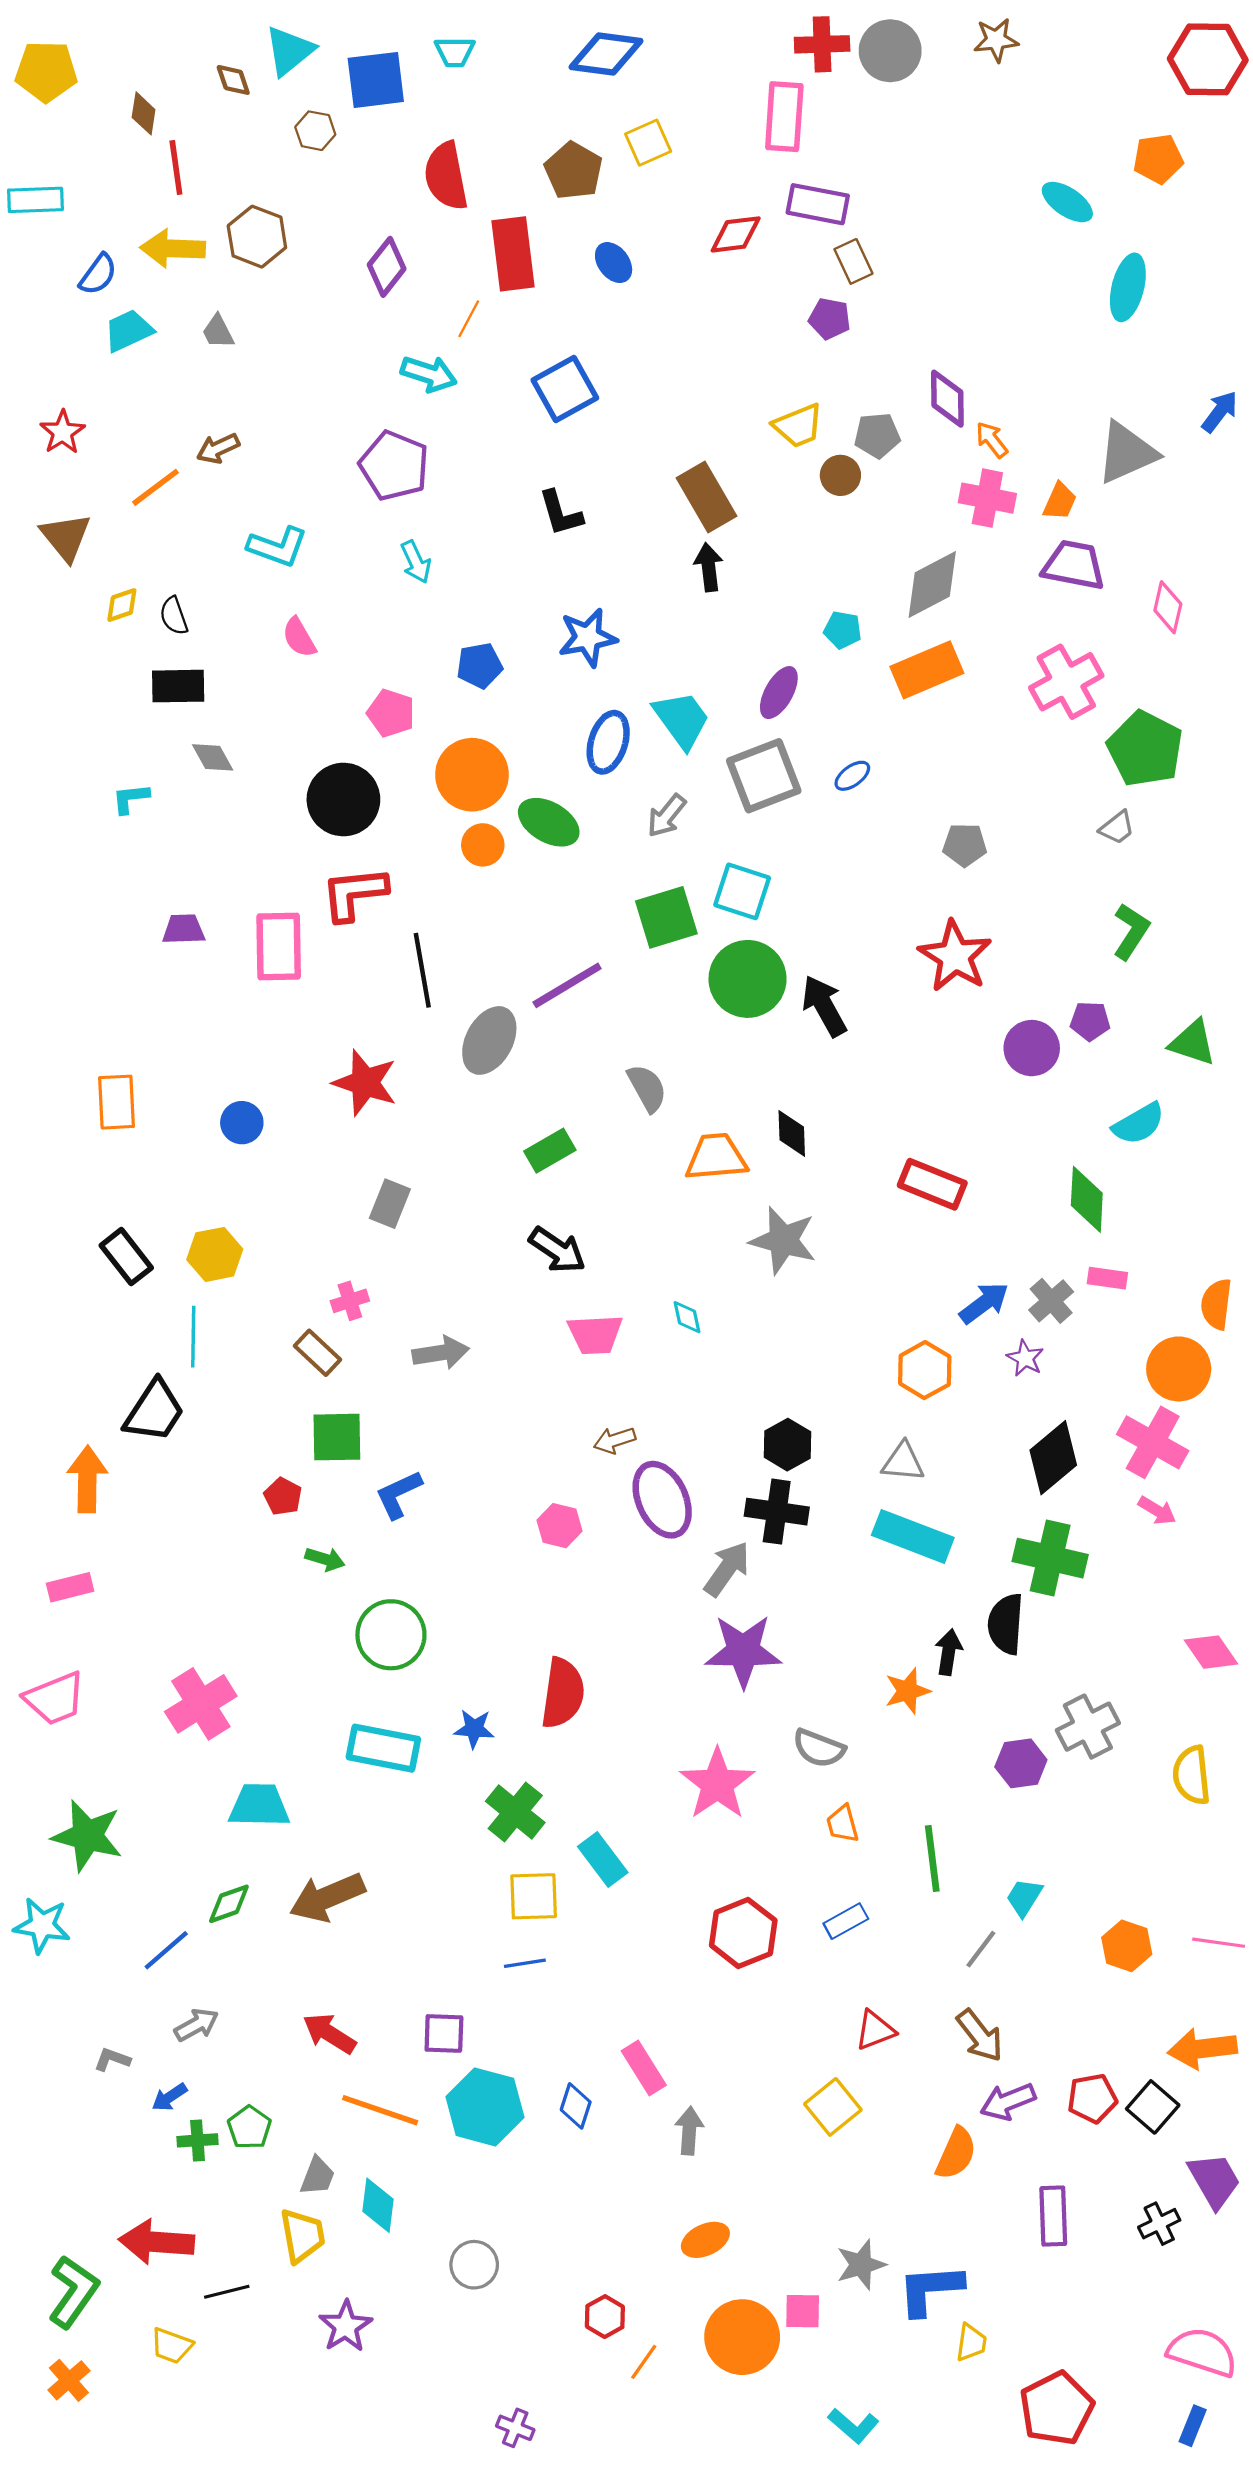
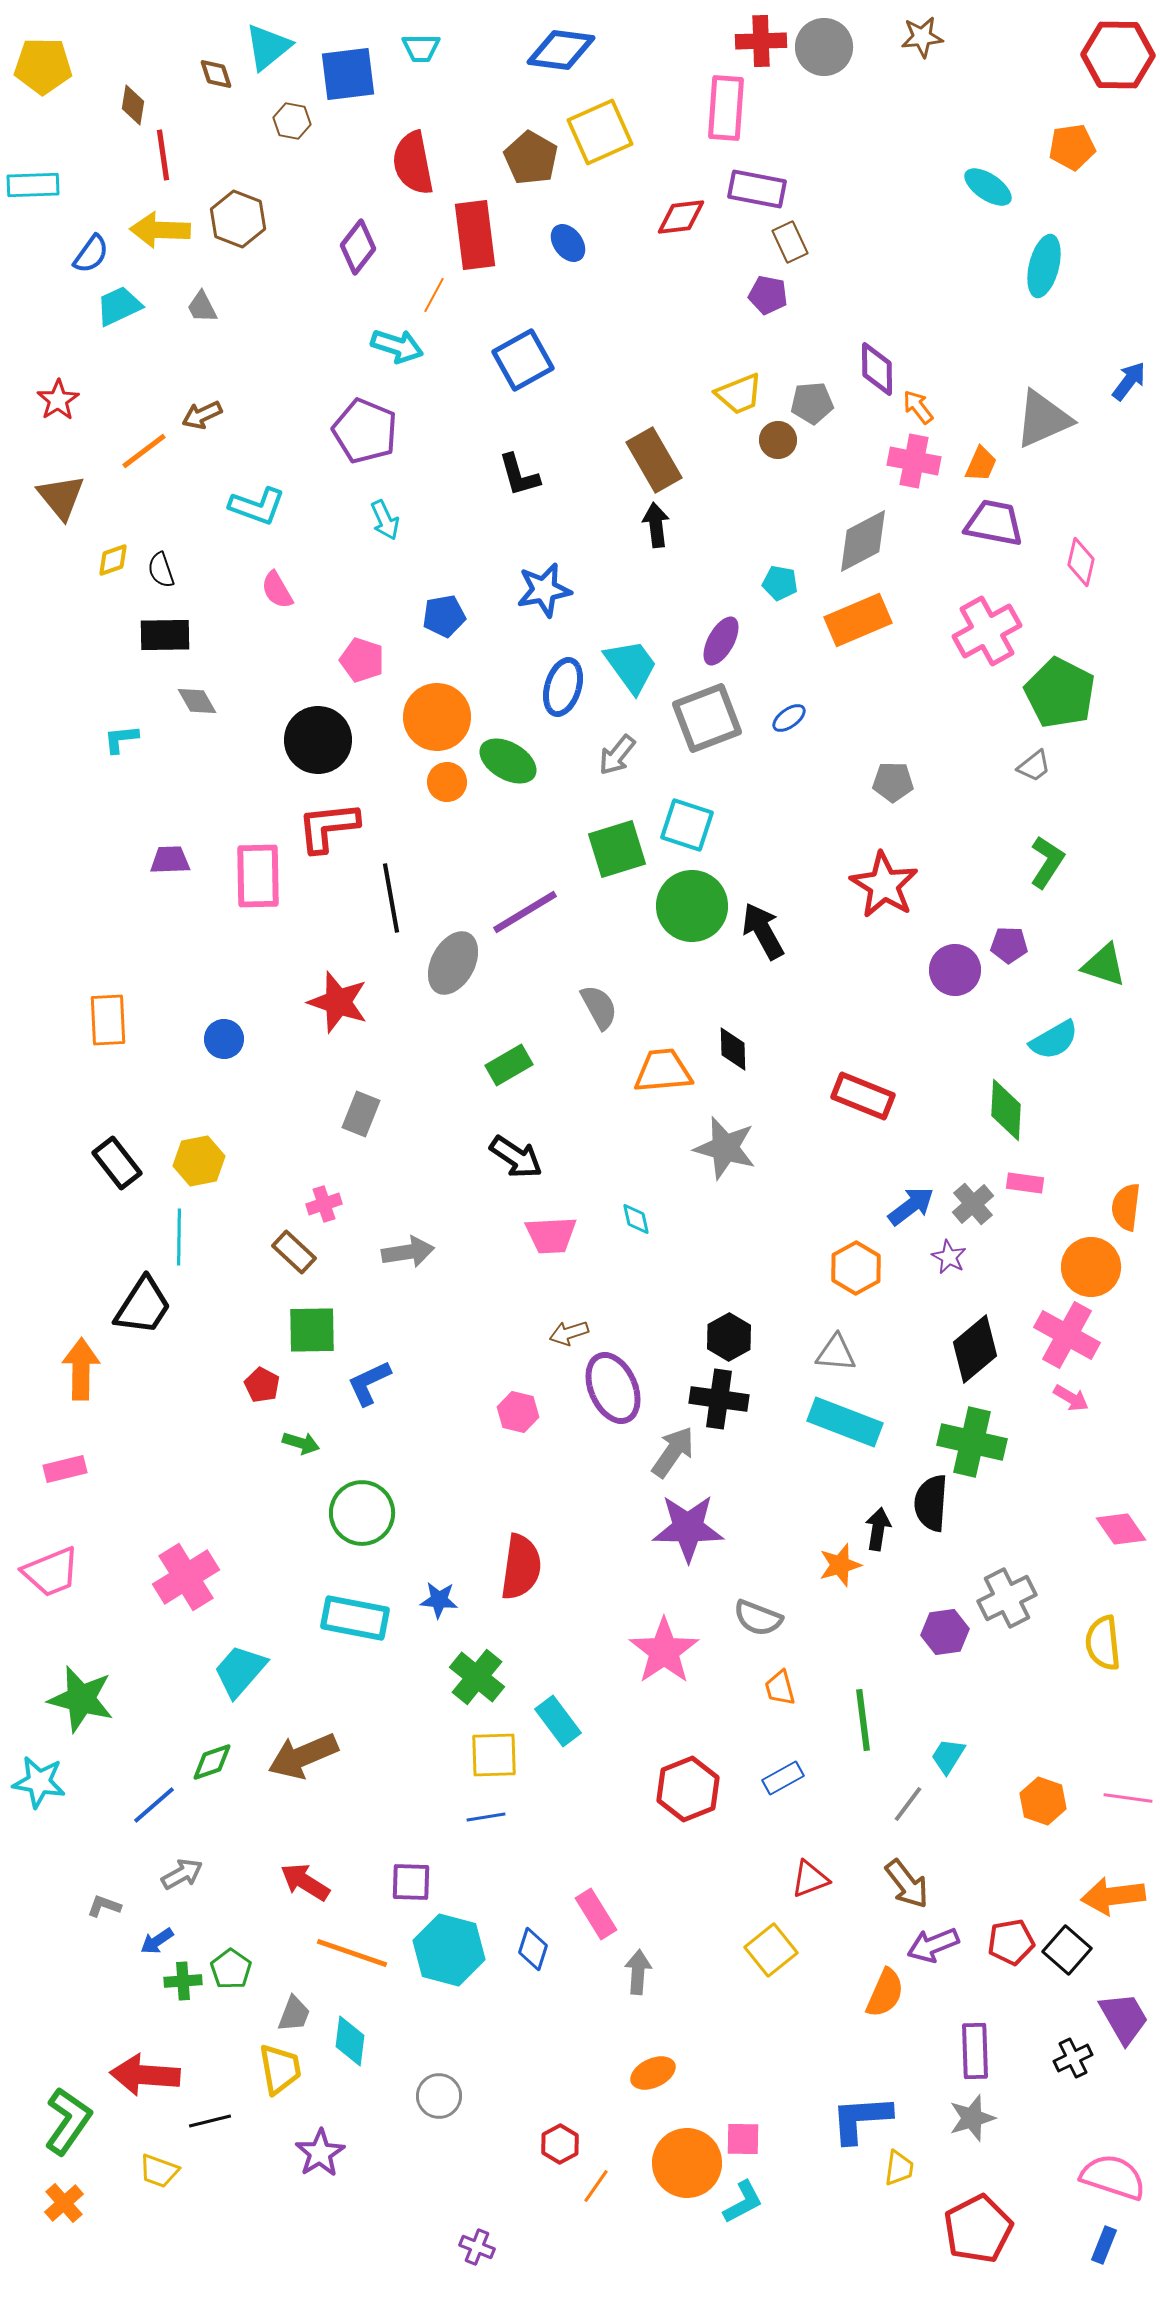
yellow square: (648, 143) -> (600, 132), size x1.5
cyan trapezoid: (259, 1805) -> (240, 1671), turned -50
gray star: (861, 2265) -> (972, 2118), moved
cyan L-shape: (853, 2426) -> (743, 2202), moved, turned -69

